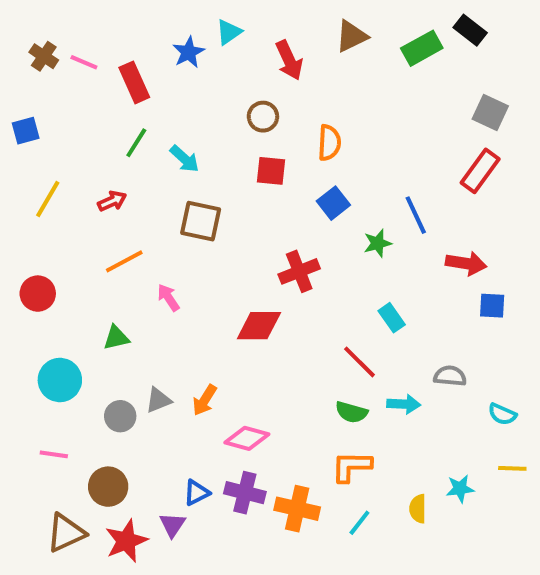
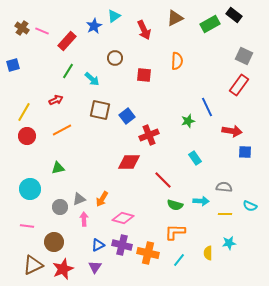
red rectangle: (134, 82) -> (67, 41), turned 66
brown circle: (263, 117) -> (115, 58), moved
orange semicircle: (329, 143) -> (177, 61), moved
red square: (271, 171) -> (144, 75), moved
yellow line: (48, 199) -> (24, 112), moved
blue square: (333, 203) -> (127, 116), moved
red circle: (38, 294) -> (27, 136), moved
pink arrow: (168, 298) -> (84, 219), moved, turned 32
red line: (359, 362) -> (163, 180), moved
yellow line: (512, 468) -> (225, 214), moved
purple triangle: (172, 525) -> (95, 267), moved

